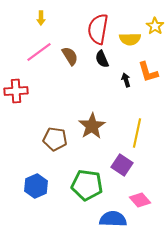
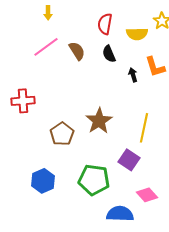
red semicircle: (98, 29) -> (105, 24), size x0.7
red cross: (16, 91) -> (23, 101), moved
brown pentagon: (55, 139) -> (62, 134), turned 30

